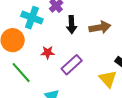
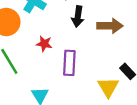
purple rectangle: (72, 65) -> (69, 63), turned -55

